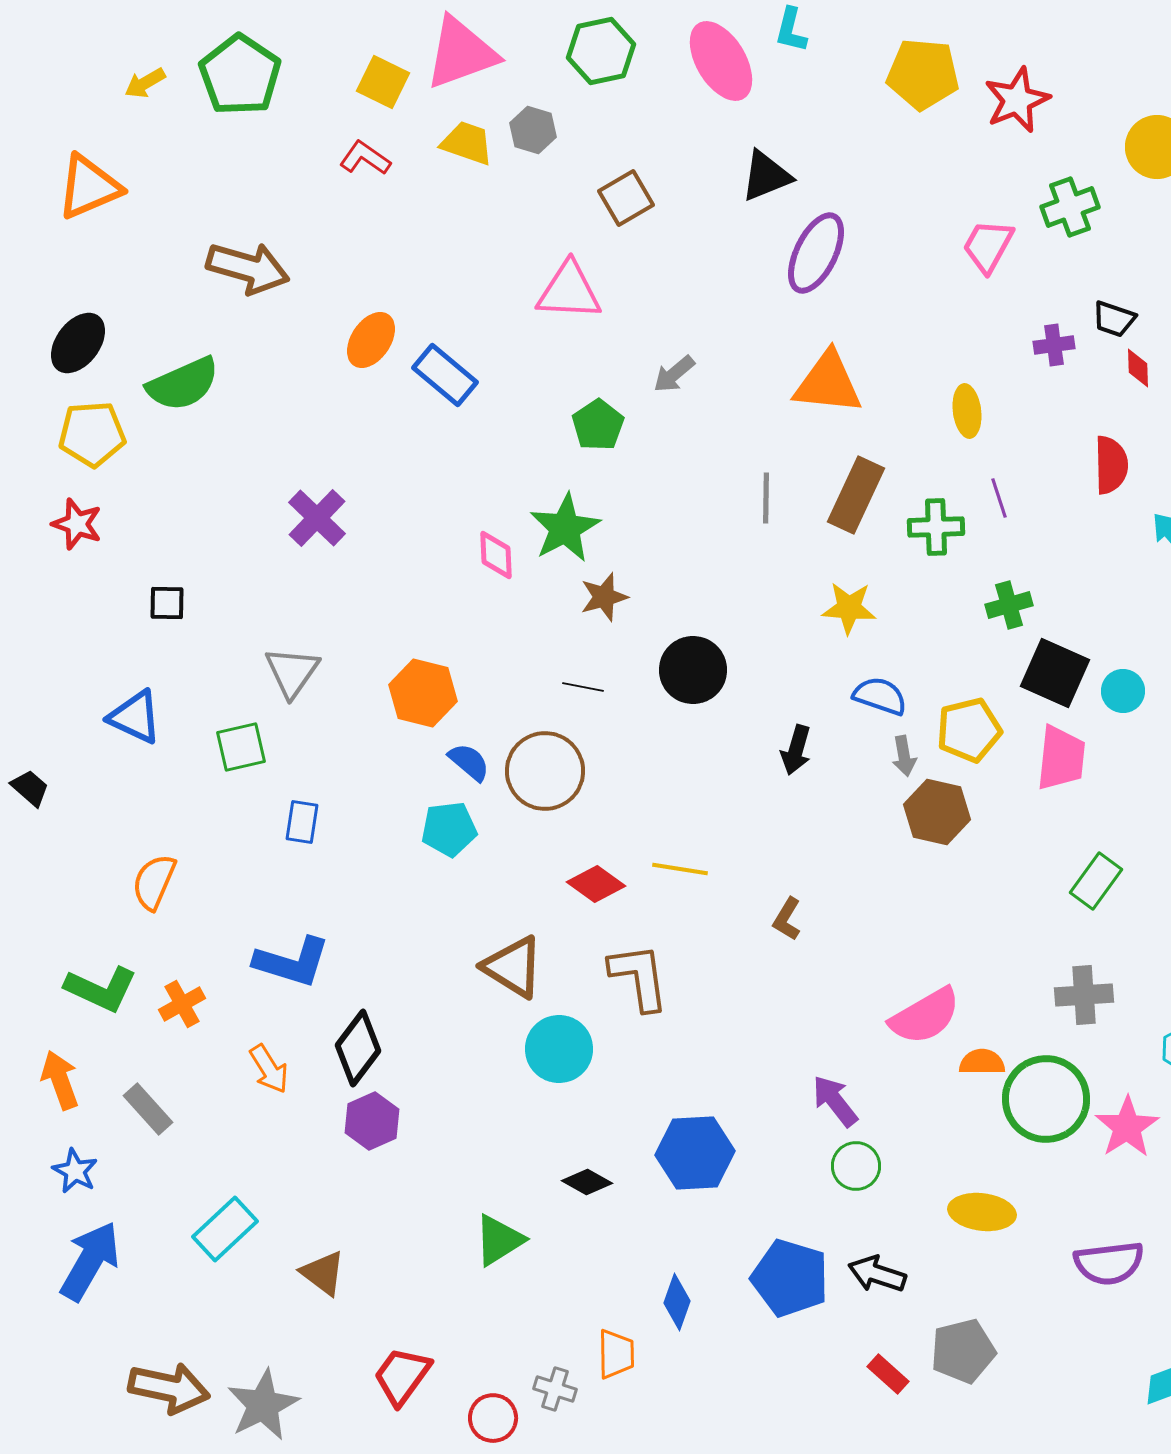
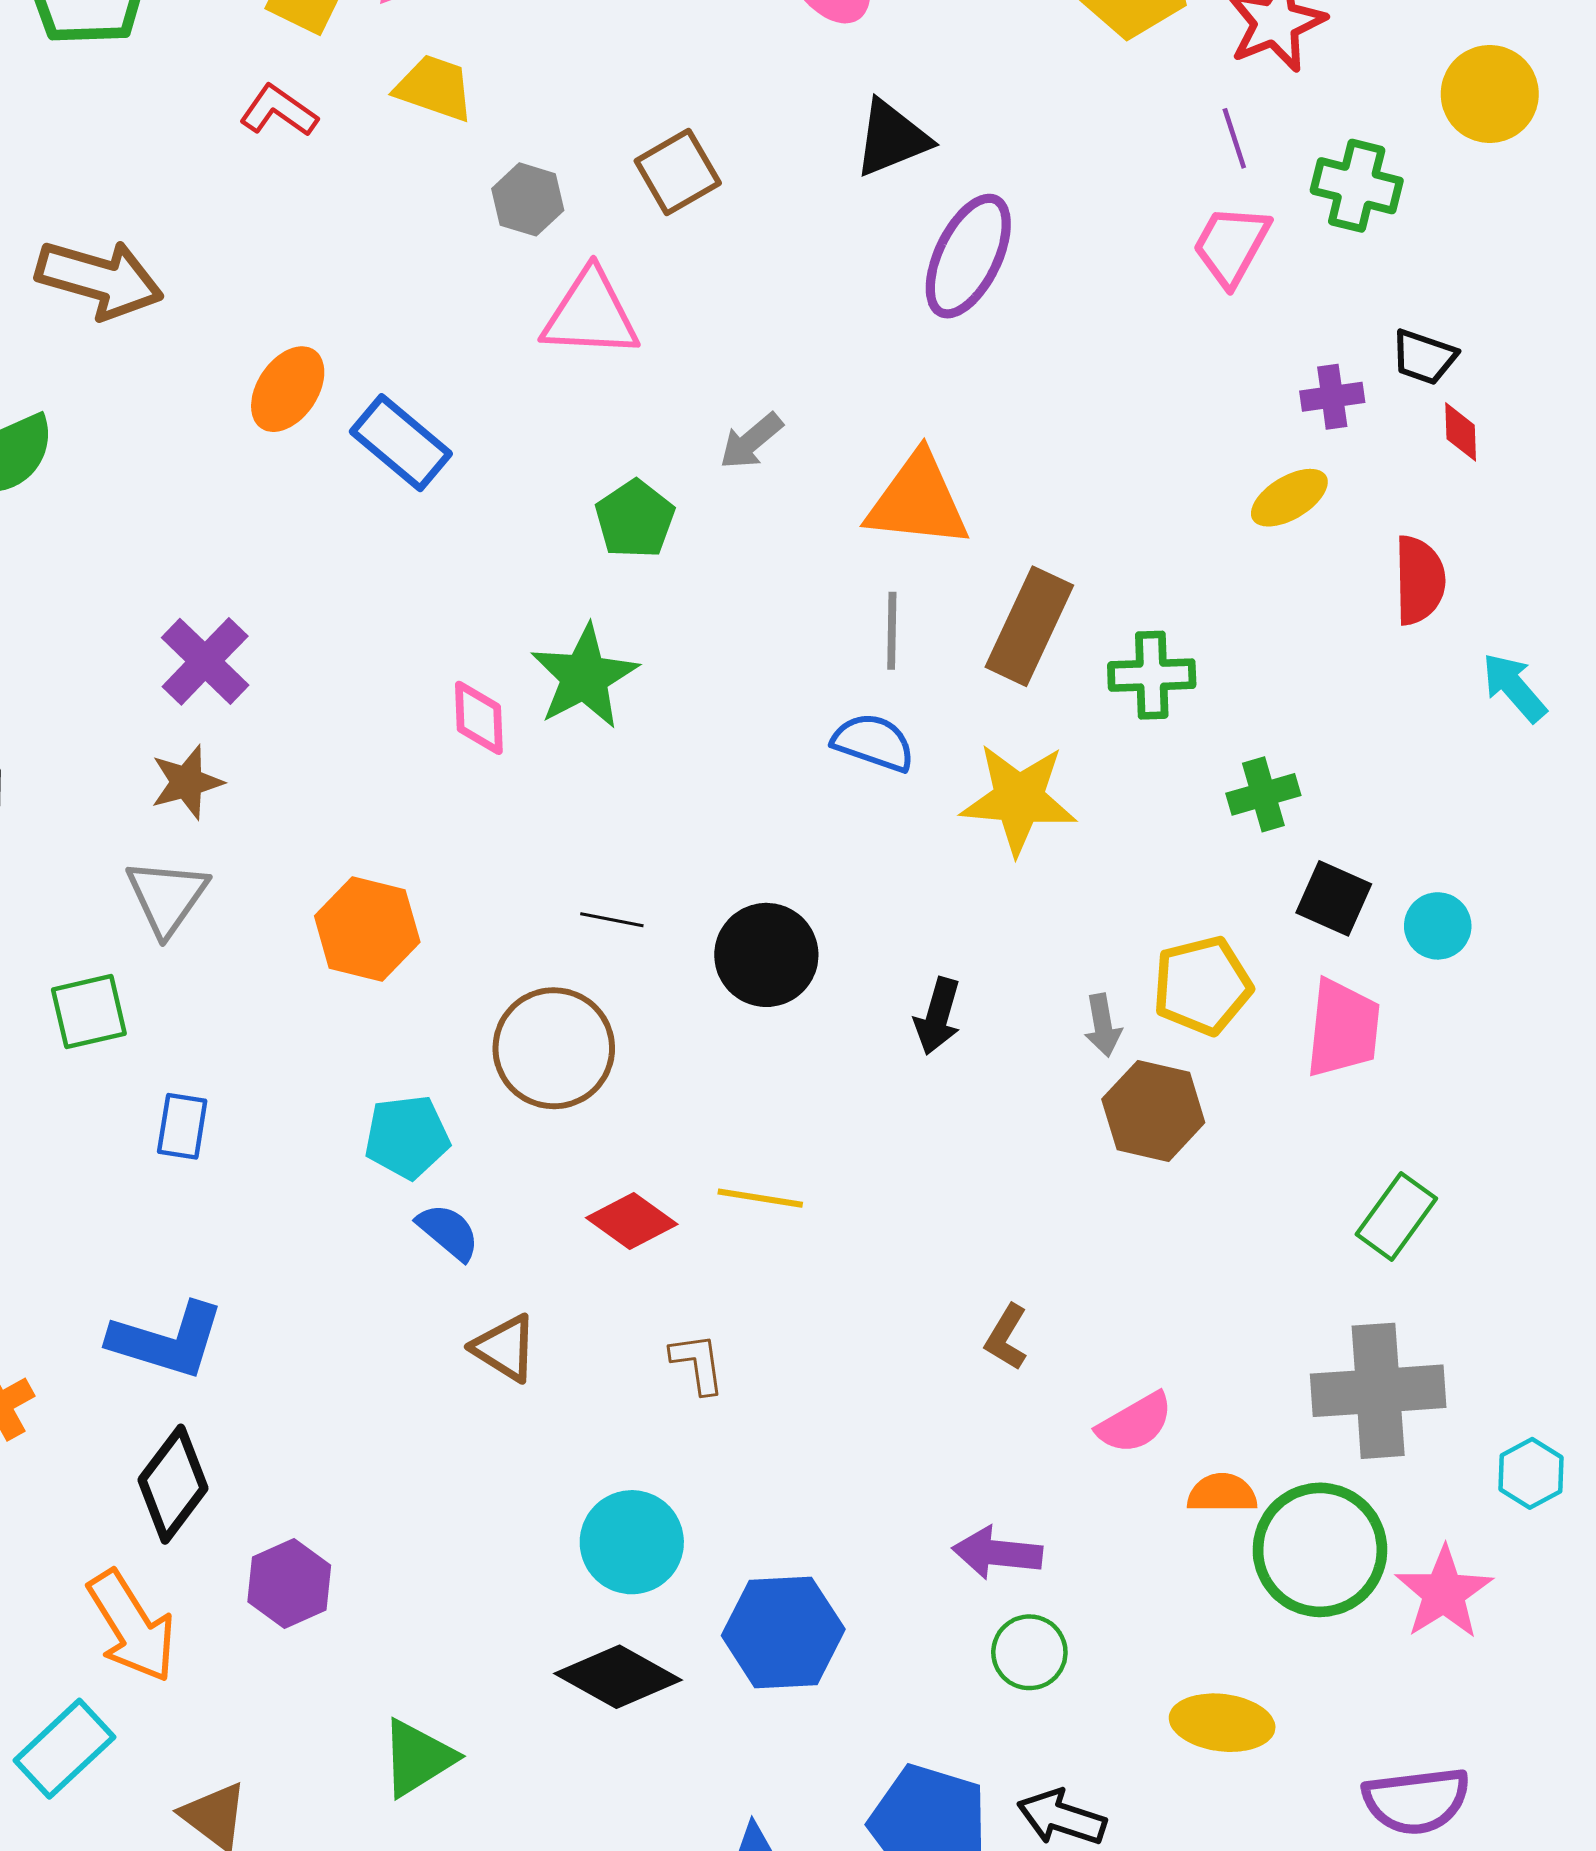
gray hexagon: (533, 130) -> (528, 199), moved
green cross: (1070, 207) -> (1357, 186), turned 34
orange triangle: (828, 383) -> (918, 501), moved
yellow ellipse: (967, 411) -> (1289, 498), moved, turned 66
purple line: (999, 498) -> (1234, 138), moved
brown star: (604, 597) -> (187, 782), moved
yellow star: (849, 608) -> (1019, 799), size x1.4
black circle: (693, 670) -> (766, 955), moved
black square: (1055, 673) -> (1334, 898), size x0.7
blue semicircle: (880, 696) -> (873, 742), moved
blue semicircle: (469, 762) -> (448, 1232), moved
brown L-shape: (787, 919) -> (1006, 1337), moved
brown triangle: (513, 967) -> (505, 1348), size x0.7
brown L-shape: (639, 977) -> (698, 1363), size x0.6
gray cross: (1084, 995) -> (1378, 1391), size x1.5
pink semicircle: (925, 1016) -> (1135, 1423), size x0.7
black diamond: (358, 1048) -> (173, 1484), moved
cyan circle: (559, 1049) -> (632, 1542), moved
orange arrow: (269, 1069) -> (132, 1626), moved, size x1.5
purple arrow: (835, 1101) -> (997, 1553), turned -46
black diamond: (587, 1182) -> (618, 1677), size x1.6
green triangle: (499, 1240) -> (418, 1758), moved

